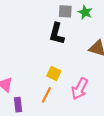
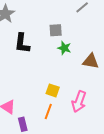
green star: (85, 12) -> (64, 48), moved
black L-shape: (57, 34) -> (22, 43), moved

